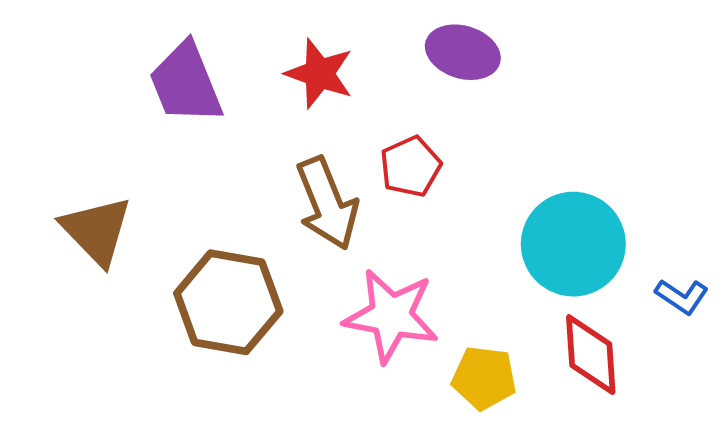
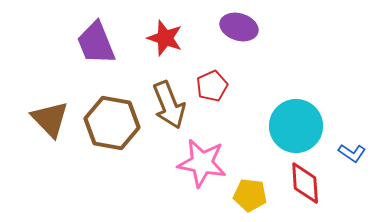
brown hexagon: (228, 302) -> (112, 123), moved

